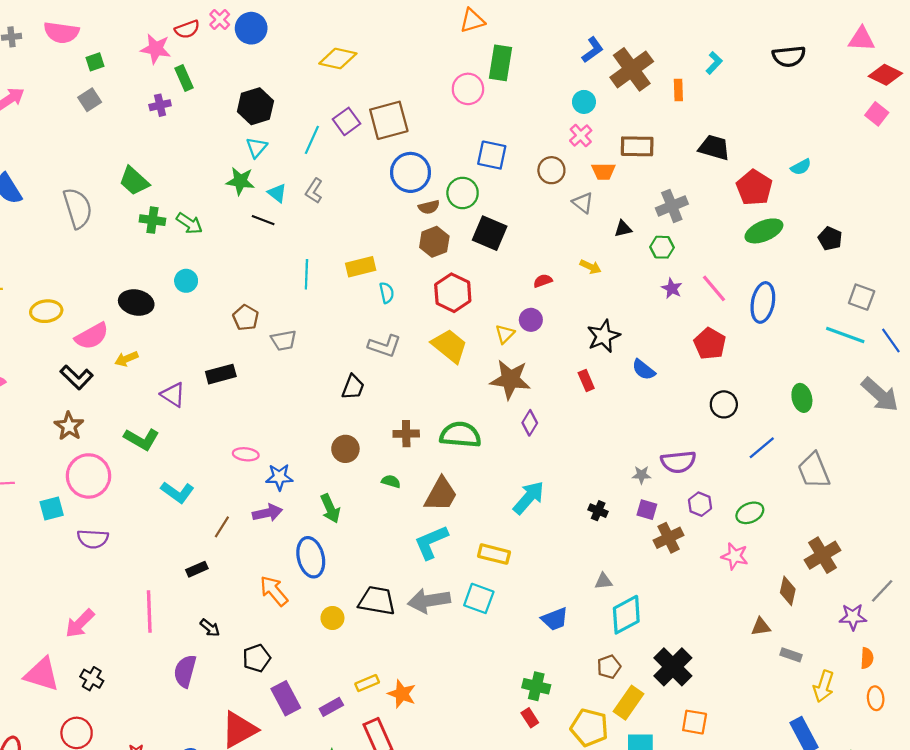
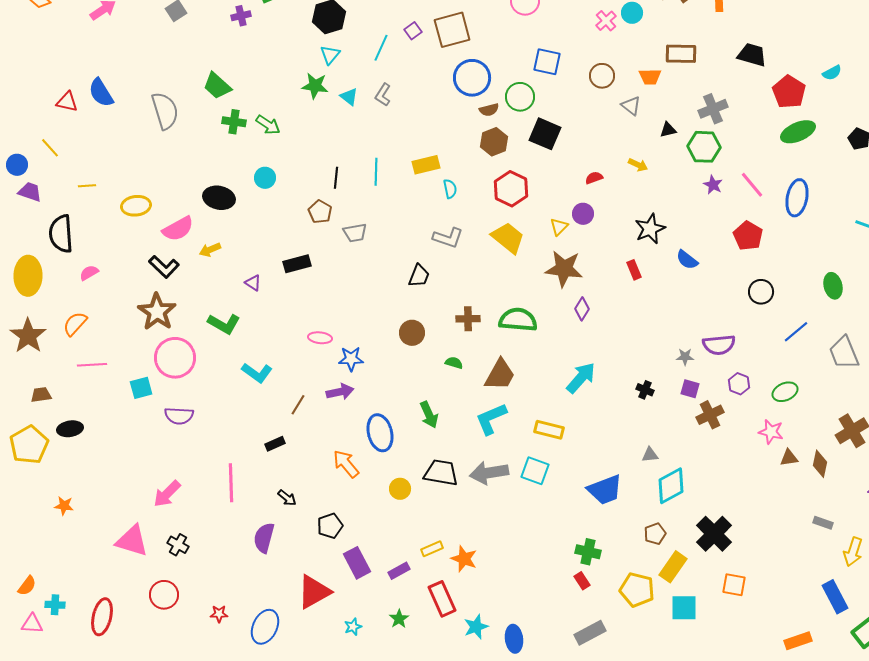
purple square: (347, 121) -> (413, 31), size x0.7
pink cross: (581, 136) -> (606, 21), moved
black line: (263, 220) -> (336, 178), moved, turned 75
green hexagon: (662, 247) -> (704, 147), size x1.5
purple triangle: (173, 395) -> (253, 283), size x0.7
brown star: (69, 426) -> (157, 312), size x1.4
green arrow: (330, 508) -> (429, 415), moved
blue trapezoid: (555, 619) -> (605, 490), size x1.4
brown triangle: (761, 627) -> (789, 458), moved

